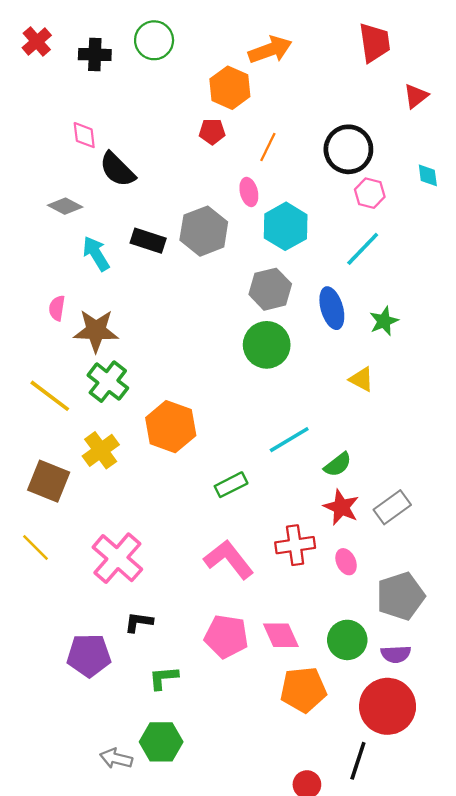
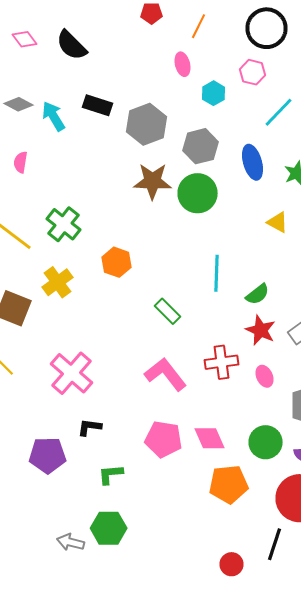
pink diamond: (84, 135) -> (24, 39), moved, turned -30
pink hexagon: (370, 193) -> (252, 72), moved
gray diamond: (65, 206) -> (18, 104), moved
cyan hexagon: (286, 226) -> (214, 93), size x0.6
gray hexagon: (204, 231) -> (146, 124), moved
brown star: (96, 331) -> (152, 181), moved
orange hexagon: (171, 427) -> (116, 262), size x0.7
cyan line: (289, 440) -> (216, 273), turned -57
green rectangle: (231, 485) -> (168, 311), turned 72

